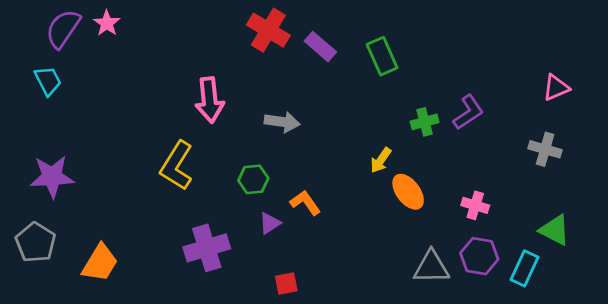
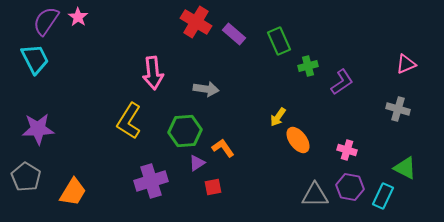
cyan trapezoid: (48, 81) -> (35, 59), size x1.4
green cross: (425, 122) -> (308, 66), moved
green hexagon: (253, 179) -> (185, 131), size x1.5
red square: (286, 283) -> (213, 187), moved

